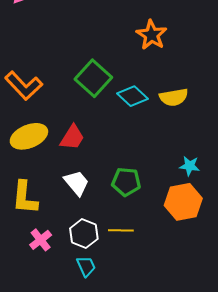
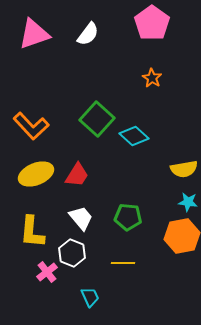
orange star: (152, 35) -> (152, 78), size x0.7
yellow semicircle: (174, 97) -> (184, 169), moved
white hexagon: (84, 234) -> (72, 253), moved

